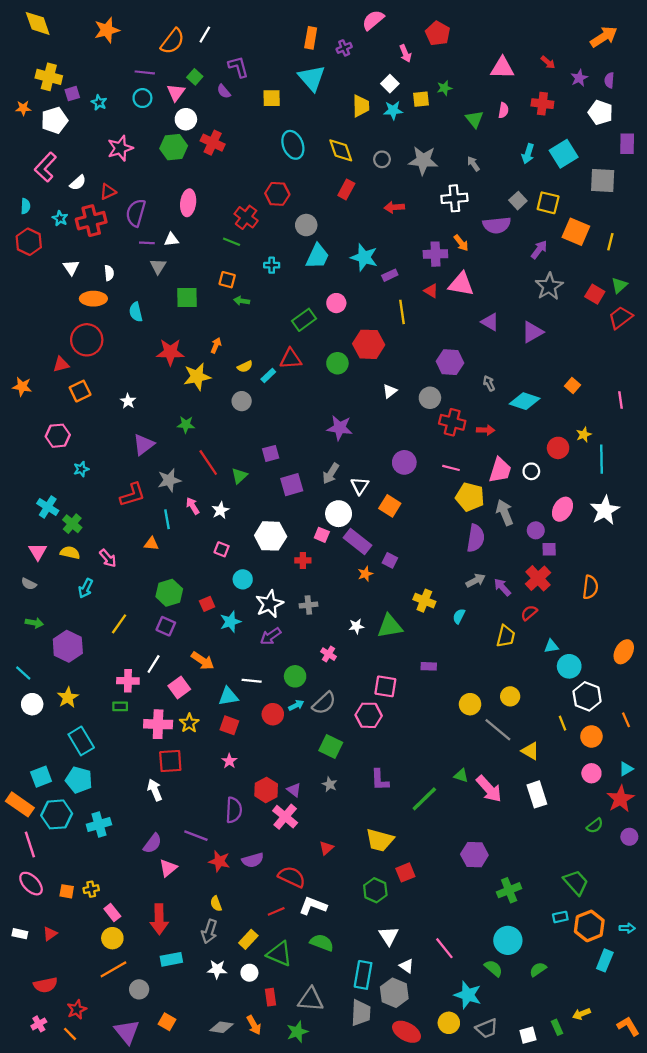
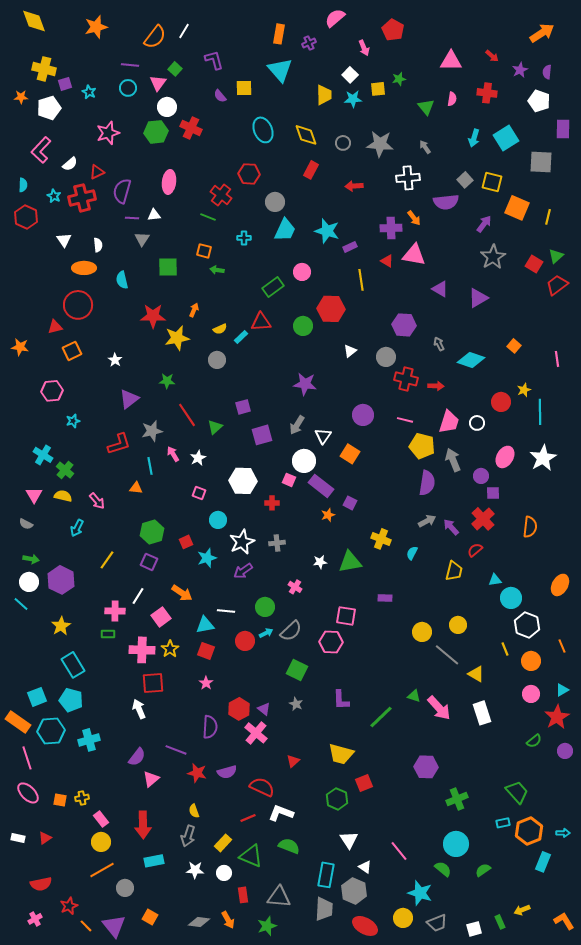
purple semicircle: (224, 91) -> (220, 96), moved
white circle: (32, 704) -> (29, 582), moved
orange line: (70, 1034) -> (86, 926), moved

